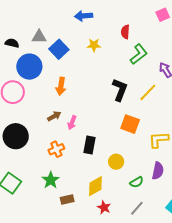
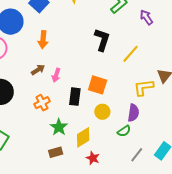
yellow line: (148, 92) -> (131, 54), moved
orange square: (130, 124) -> (98, 85), moved
purple semicircle: (158, 171) -> (133, 113), moved
green star: (51, 180) -> (59, 127), moved
gray line: (137, 208) -> (137, 155), moved

